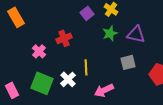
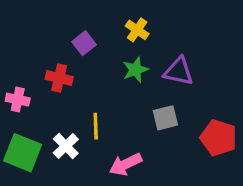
purple square: (87, 13) -> (84, 43), moved
red cross: (64, 38) -> (59, 78), turned 35
pink cross: (39, 51) -> (18, 100), turned -32

